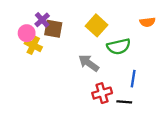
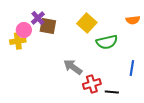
yellow cross: (33, 45) -> (18, 41), moved, turned -35
gray arrow: (89, 63) -> (73, 67), moved
blue line: (133, 79) -> (132, 68), moved

